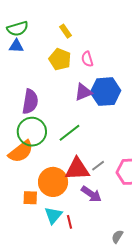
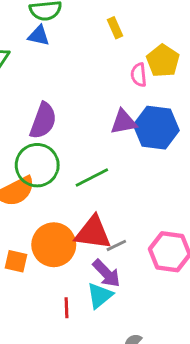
yellow pentagon: (60, 59) -> (163, 61), moved
gray line: (98, 166) -> (116, 245), moved
cyan triangle: (53, 215) -> (100, 295), moved

